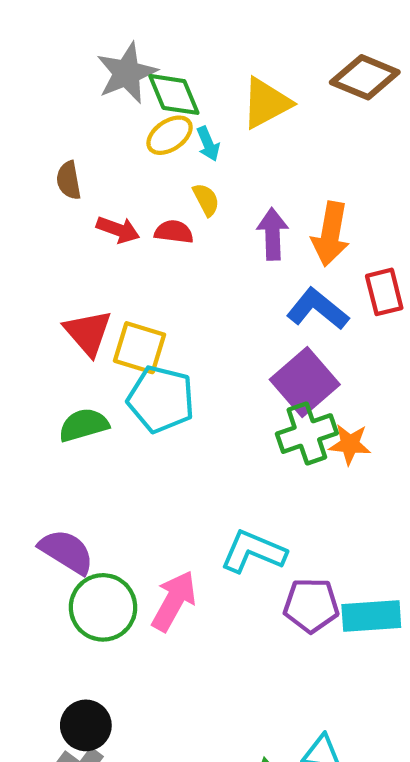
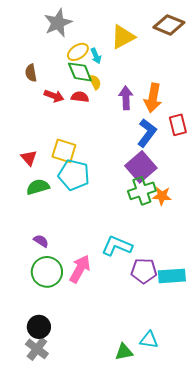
green diamond: (174, 94) -> (80, 72), moved
blue L-shape: (318, 309) -> (147, 133), turned 88
red triangle: (88, 333) -> (29, 158), moved, size x0.7
purple semicircle: (67, 552) -> (41, 241), moved, size x0.6

